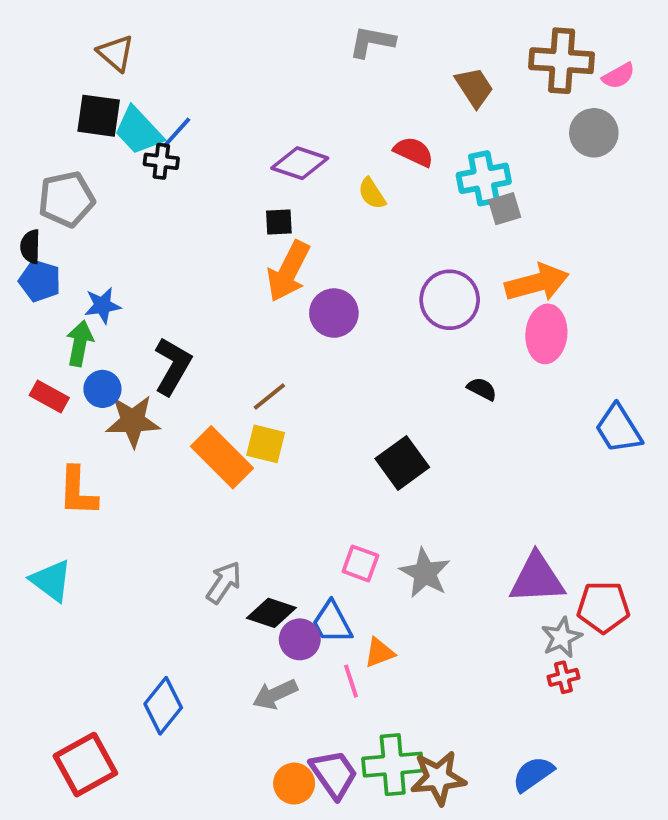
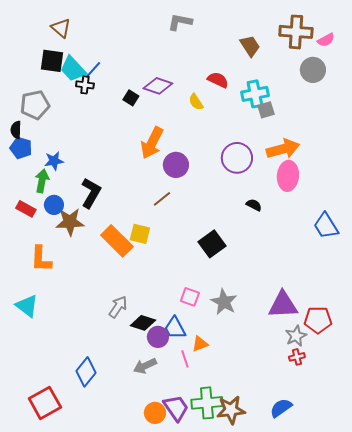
gray L-shape: (372, 42) -> (180, 22), moved
black square: (279, 222) -> (131, 98), moved, turned 35
brown line: (269, 397) -> (162, 199), moved

